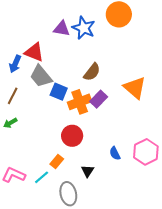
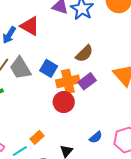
gray trapezoid: (41, 76) -> (20, 68), moved
red circle: (72, 136) -> (64, 102), moved
blue semicircle: (115, 153) -> (96, 137), turned -112

